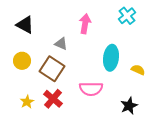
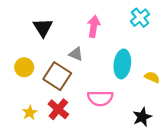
black triangle: (25, 25) -> (43, 28), moved, turned 30
gray triangle: (61, 44) -> (76, 54), moved

